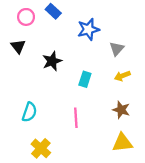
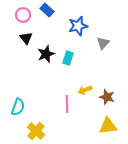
black triangle: (18, 46) -> (26, 38), moved
yellow arrow: (122, 76) -> (85, 90), moved
cyan rectangle: (85, 79) -> (68, 58), moved
cyan semicircle: (29, 112) -> (18, 107), moved

